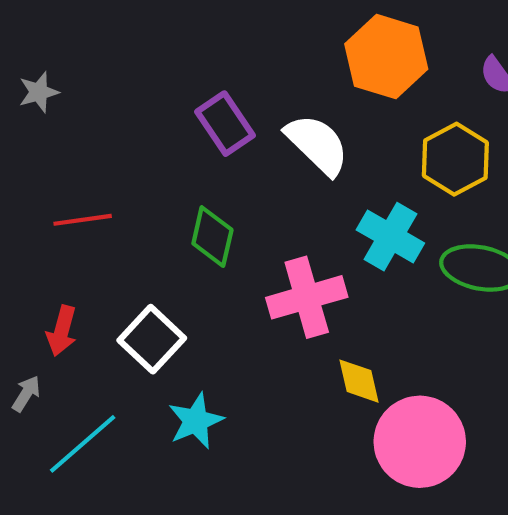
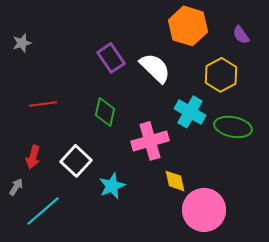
cyan star: (196, 421) -> (112, 186), moved

